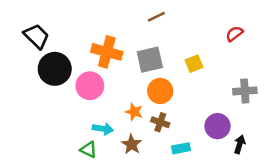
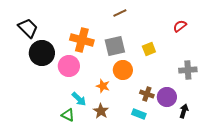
brown cross: (160, 122) -> (147, 94), moved
cyan arrow: (103, 129) -> (79, 99), turned 35
cyan rectangle: (181, 148) -> (139, 114), turned 32

